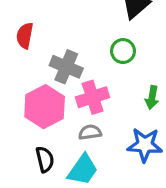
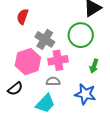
green circle: (123, 51) -> (81, 35), size x1.6
black semicircle: (45, 159) -> (15, 89), moved, turned 56

